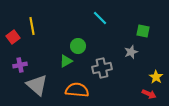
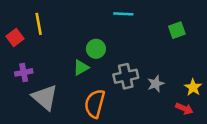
cyan line: (100, 18) -> (123, 14), turned -42
green square: (143, 31) -> (177, 30), turned -32
gray star: (131, 52) -> (156, 84), moved
orange semicircle: (77, 90) -> (95, 104), turned -80

